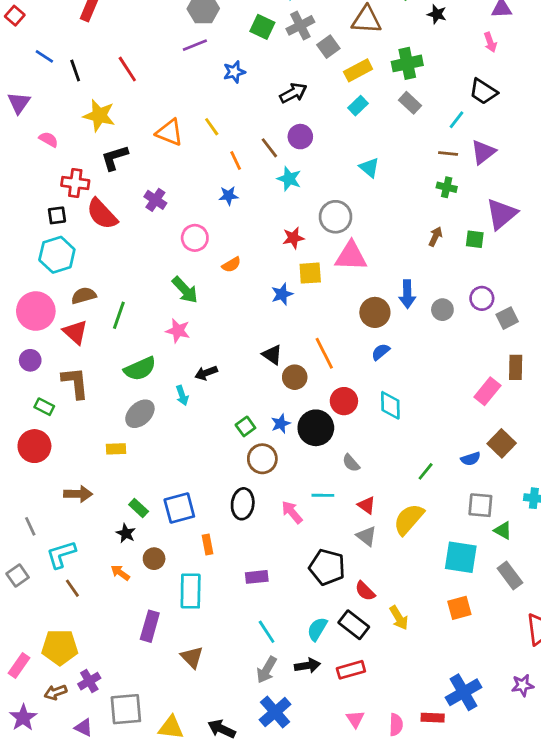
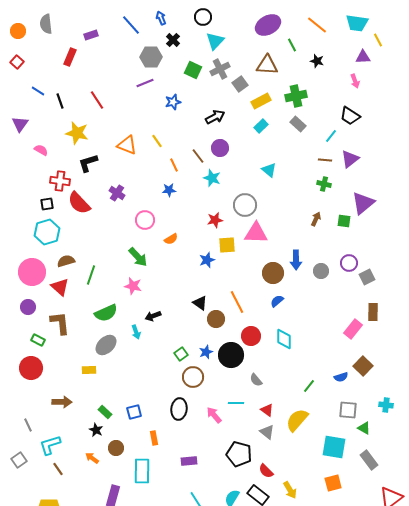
blue square: (179, 508) -> (134, 412), size x0.7

